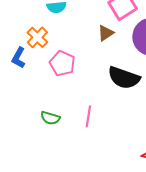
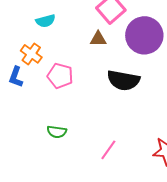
brown triangle: (106, 33) -> (98, 39), turned 42
pink line: (88, 116) -> (108, 150), moved, turned 35

